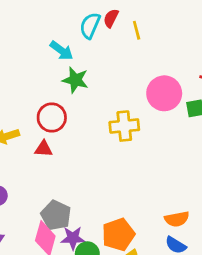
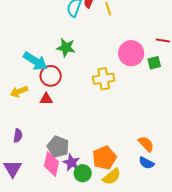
cyan arrow: (61, 51) -> (35, 61), moved, size x1.4
orange semicircle: (177, 219) -> (146, 144), turned -120
purple star: (73, 238) -> (71, 162), turned 30

